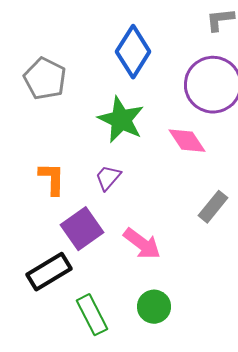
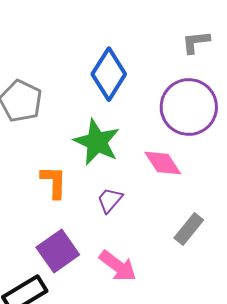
purple trapezoid: (108, 178) -> (110, 200), moved
orange L-shape: (52, 179) -> (54, 182), moved

